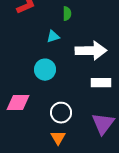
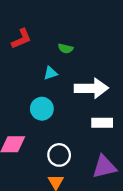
green semicircle: (67, 14) -> (66, 48), turned 104
purple triangle: (103, 124) -> (104, 167), turned 40

